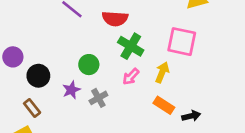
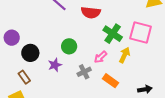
green cross: (131, 46) -> (113, 34), moved
gray cross: (98, 98) -> (84, 72), moved
orange rectangle: (164, 105) -> (111, 81), moved

